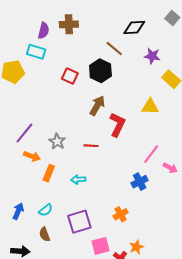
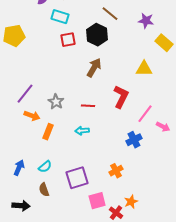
cyan rectangle: (36, 52) -> (60, 17), moved
red square: (70, 76) -> (68, 40), turned -35
red L-shape: (117, 125) -> (121, 97), moved
cyan arrow: (78, 179) -> (82, 131), moved

